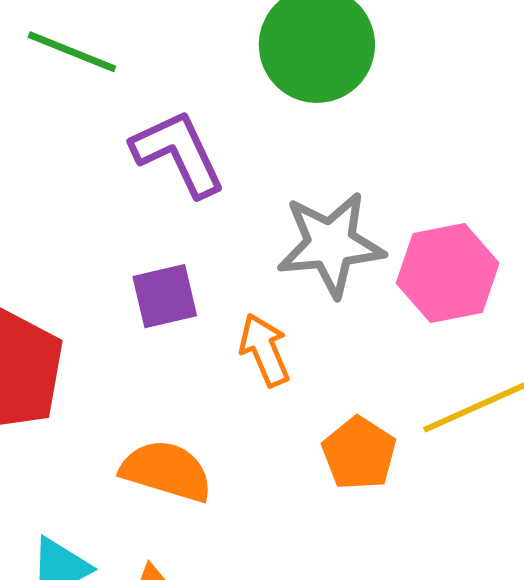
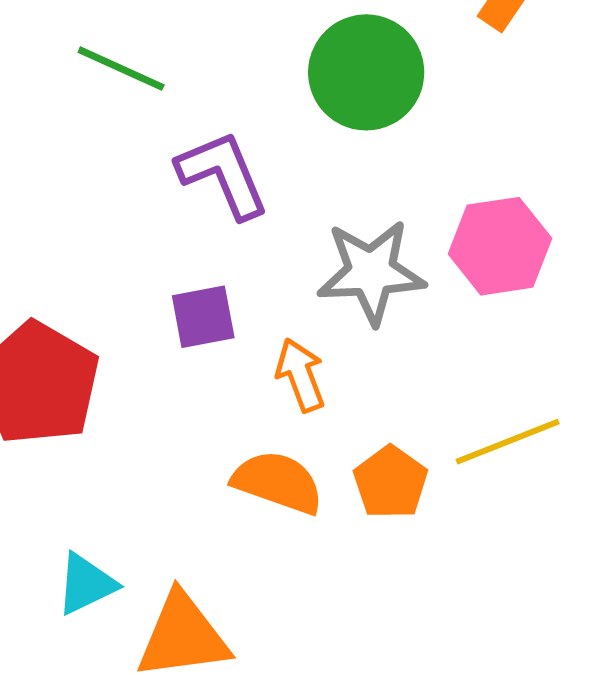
pink hexagon: (448, 273) -> (500, 246), moved
orange semicircle: (166, 471) -> (278, 482), moved

